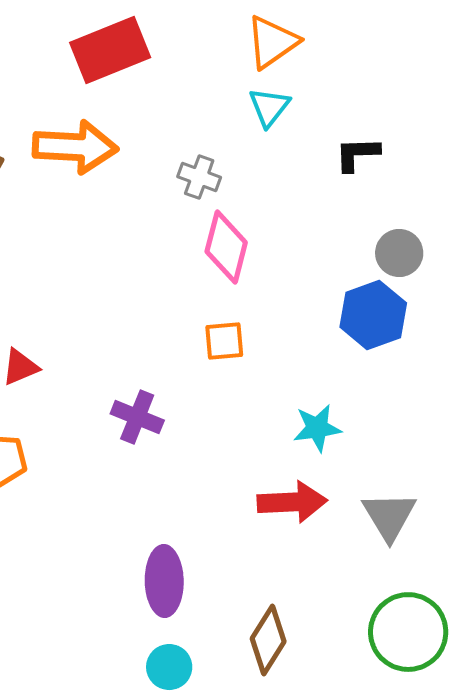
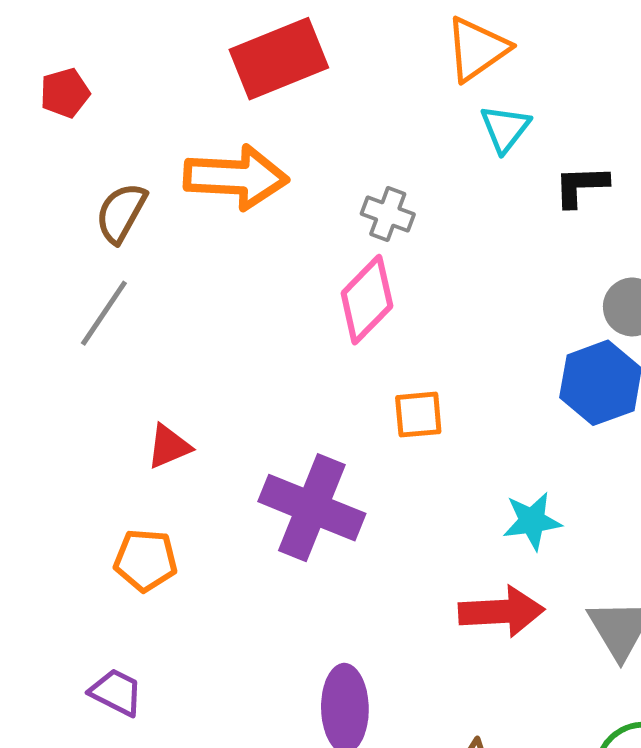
cyan triangle: (269, 107) -> (505, 128), moved
pink diamond: (226, 247) -> (367, 300), moved, turned 30
purple cross: (137, 417) -> (312, 508), size x1.6

